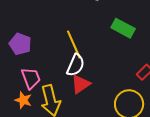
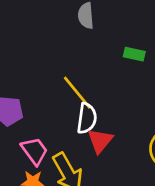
green rectangle: (123, 28) -> (134, 54), size x0.7

